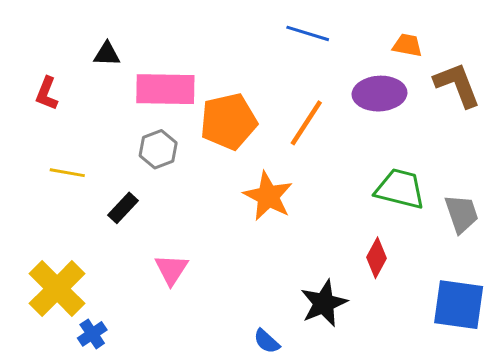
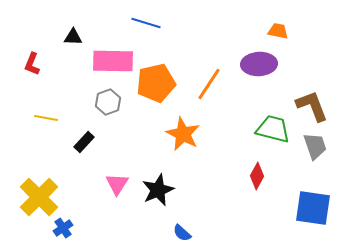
blue line: (308, 33) -> (146, 23), moved
brown L-shape: (457, 85) -> (312, 106), moved
black star: (324, 303) -> (158, 190), moved

